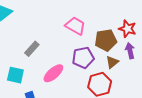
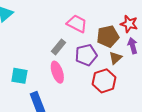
gray rectangle: (32, 49) -> (59, 47), moved
pink ellipse: (53, 73) -> (57, 72), turned -65

